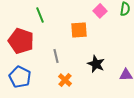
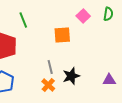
gray line: (56, 56) -> (50, 67), moved
black star: (96, 64) -> (71, 76), moved, turned 30

